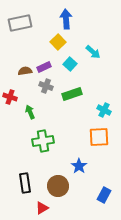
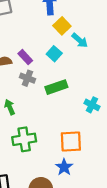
yellow square: (58, 42) -> (62, 26), moved
purple rectangle: (44, 67) -> (25, 57), turned 72
orange square: (99, 137) -> (71, 142), moved

